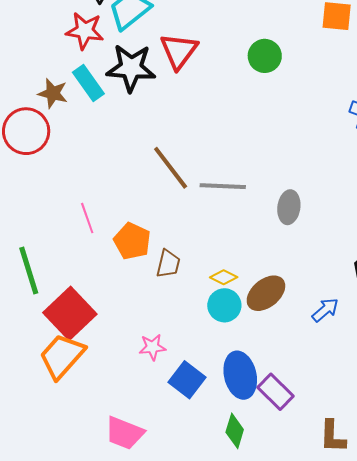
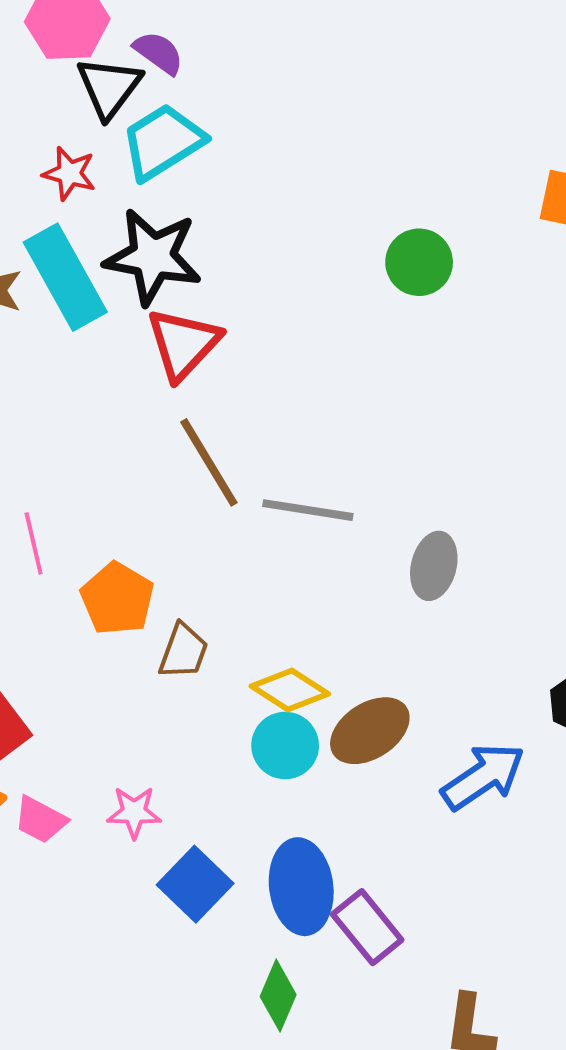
red star: (85, 31) -> (69, 173), size x0.7
red triangle: (179, 51) -> (183, 344), moved
cyan rectangle: (88, 83) -> (65, 277), size x1.4
yellow diamond: (224, 277) -> (290, 690), size x1.4
blue arrow: (325, 310) -> (483, 777), size x1.5
pink trapezoid: (124, 433) -> (40, 820), moved, size x0.7

